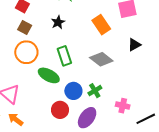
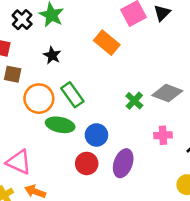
black triangle: (134, 45) -> (162, 13), moved
orange circle: (26, 52) -> (39, 99), moved
gray diamond: (101, 59) -> (167, 93), moved
green cross: (95, 91) -> (134, 101), moved

